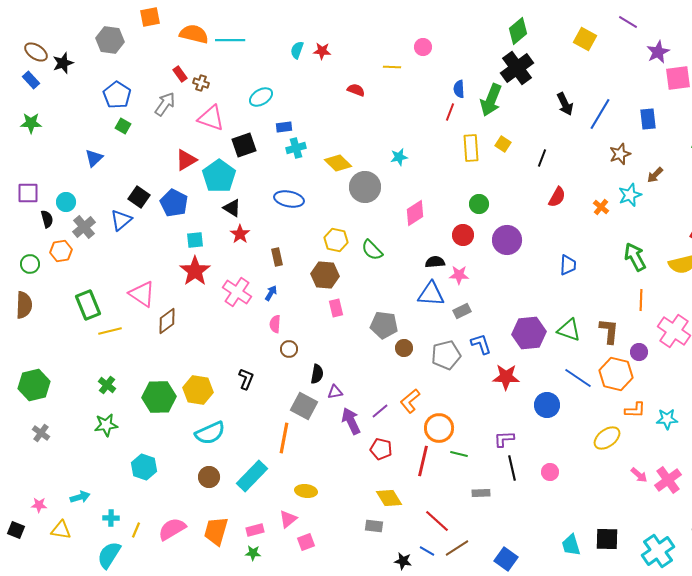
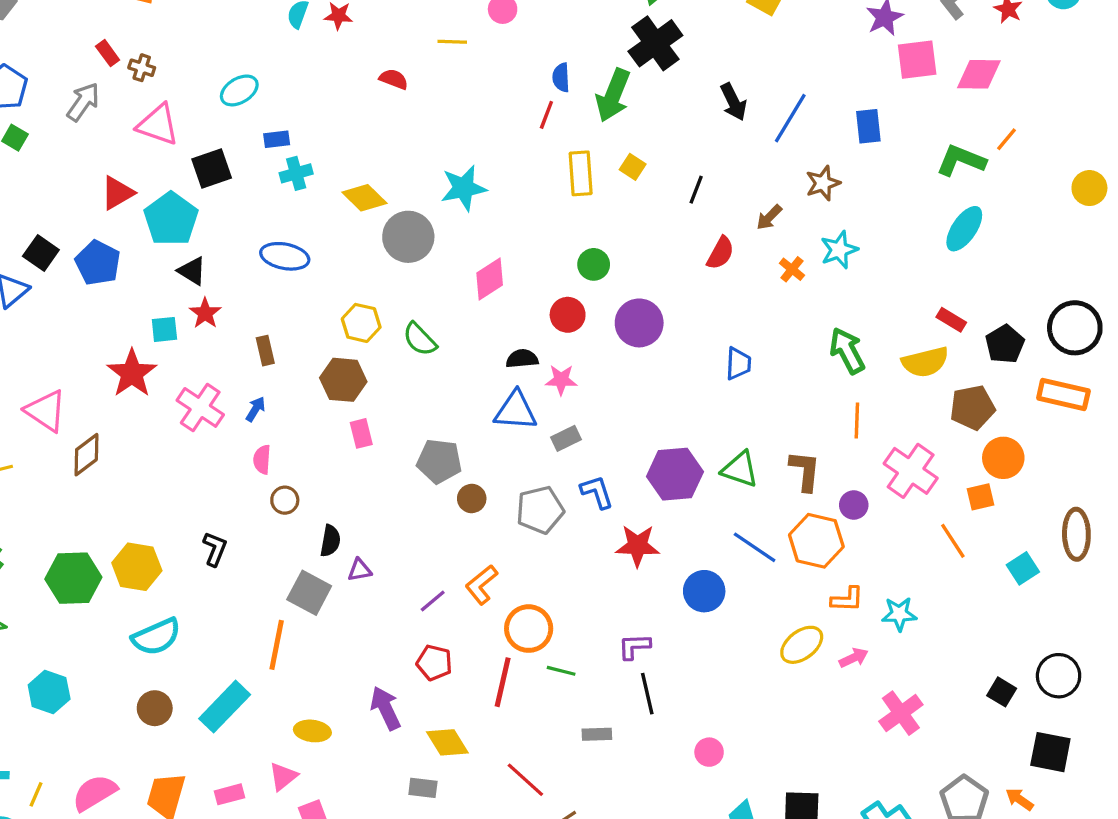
cyan star: (399, 157) -> (464, 188), size x1.6
brown arrow: (655, 175) -> (769, 217), moved
cyan square: (195, 240) -> (164, 329), moved
purple arrow: (351, 421) -> (386, 708), moved
pink circle: (550, 472) -> (709, 752), moved
pink arrow: (639, 475) -> (854, 658), moved, turned -66

